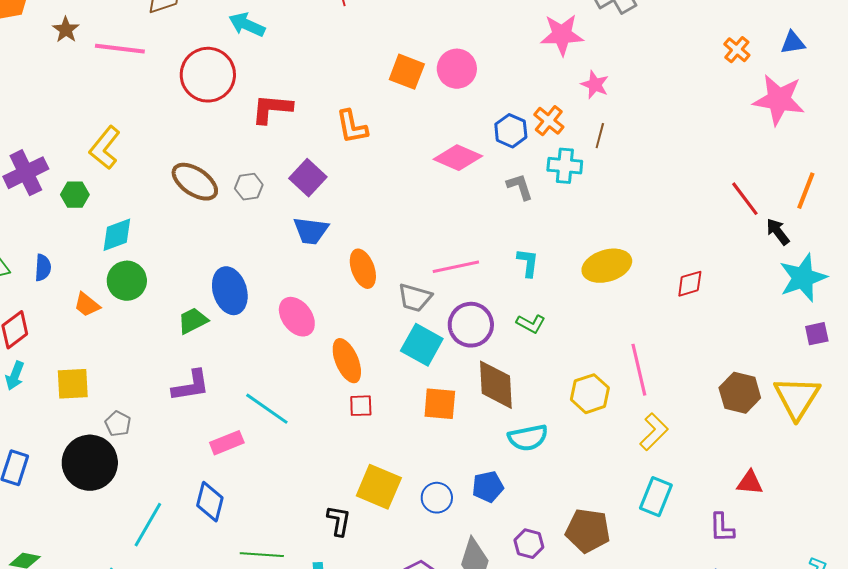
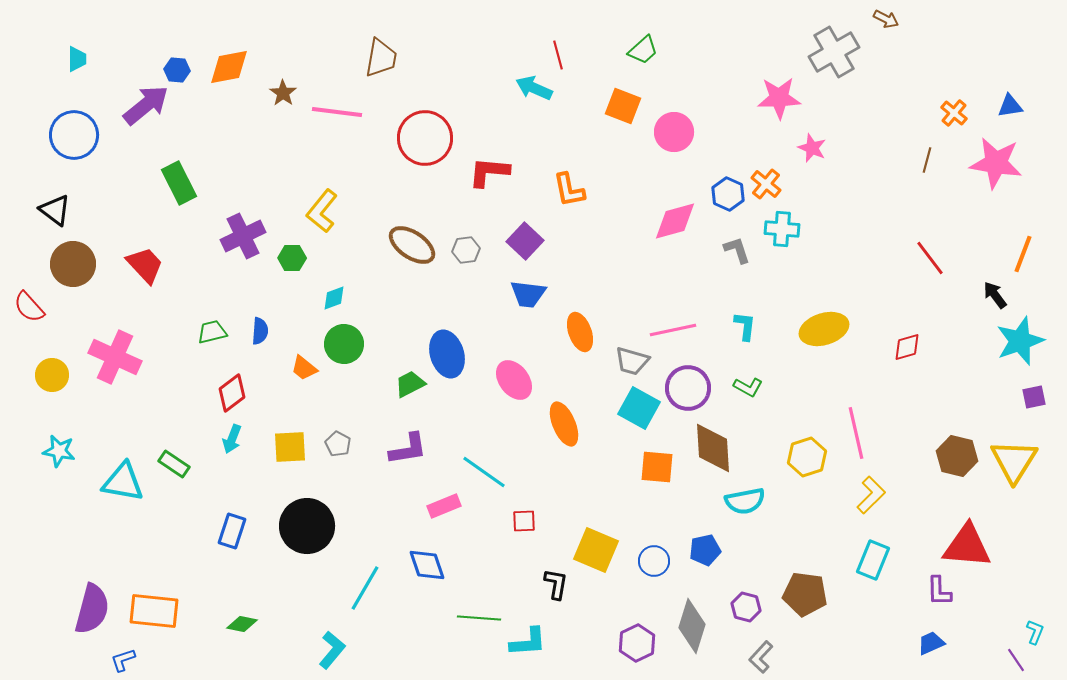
cyan arrow: (247, 25) -> (534, 88), moved
orange square: (407, 72) -> (623, 106), moved
brown line: (600, 136) -> (927, 160), moved
pink diamond: (458, 158) -> (675, 221), turned -39
red line: (745, 199) -> (930, 258), moved
cyan diamond: (117, 235) -> (334, 298), size x0.7
red square: (361, 406) -> (524, 521), moved
gray pentagon: (118, 424) -> (338, 444), moved
red triangle: (750, 483) -> (967, 546), size x1.8
blue diamond: (210, 502) -> (427, 565), turned -33

